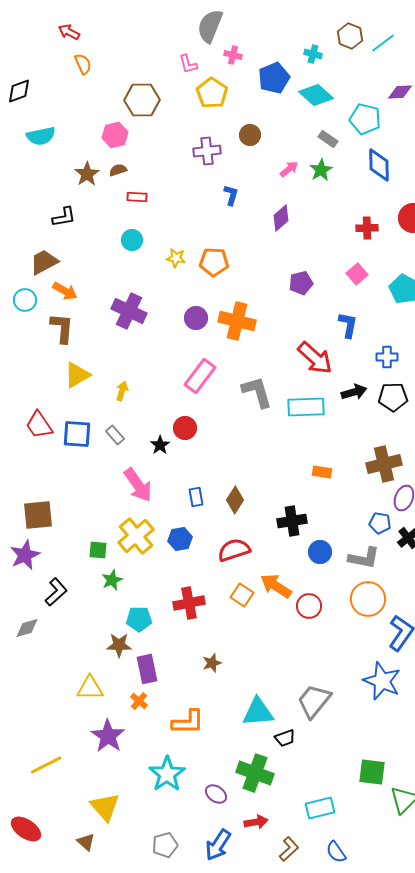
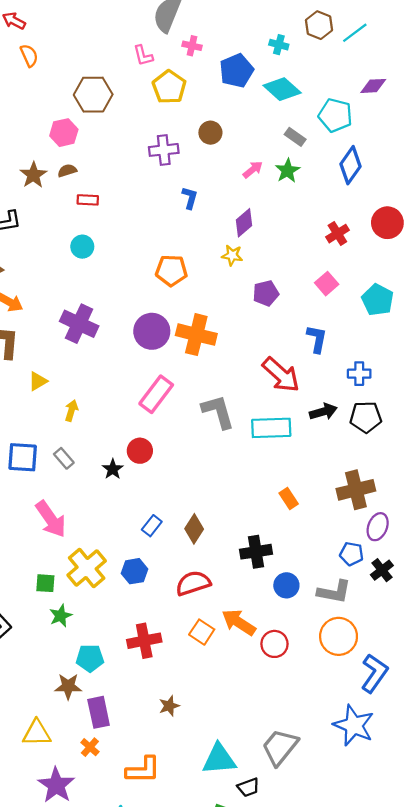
blue diamond: (379, 165) -> (350, 165), turned 36
red cross: (367, 228) -> (337, 234), turned -30
yellow star: (176, 258) -> (232, 255), moved
purple circle: (196, 318) -> (152, 331), size x1.4
yellow triangle: (77, 375) -> (38, 381), moved, size x0.7
orange rectangle: (322, 472) -> (289, 498), turned 48
pink arrow: (138, 485) -> (51, 519), moved
blue rectangle: (196, 497) -> (152, 526), turned 48

